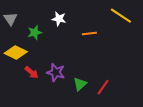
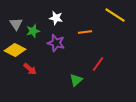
gray triangle: (11, 19) -> (16, 24), moved
purple star: (56, 72) -> (56, 43), moved
red line: (103, 87) -> (98, 64), moved

